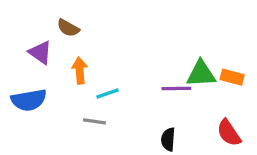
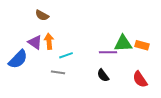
purple triangle: (40, 52) -> (35, 42), moved
blue semicircle: (29, 100) -> (18, 59), turned -35
black semicircle: (168, 139) -> (103, 75), moved, turned -40

